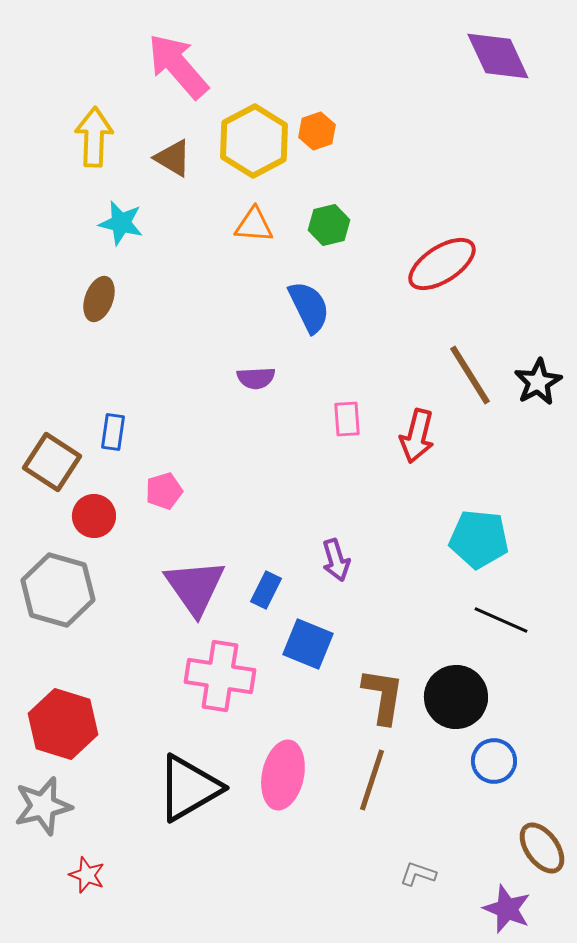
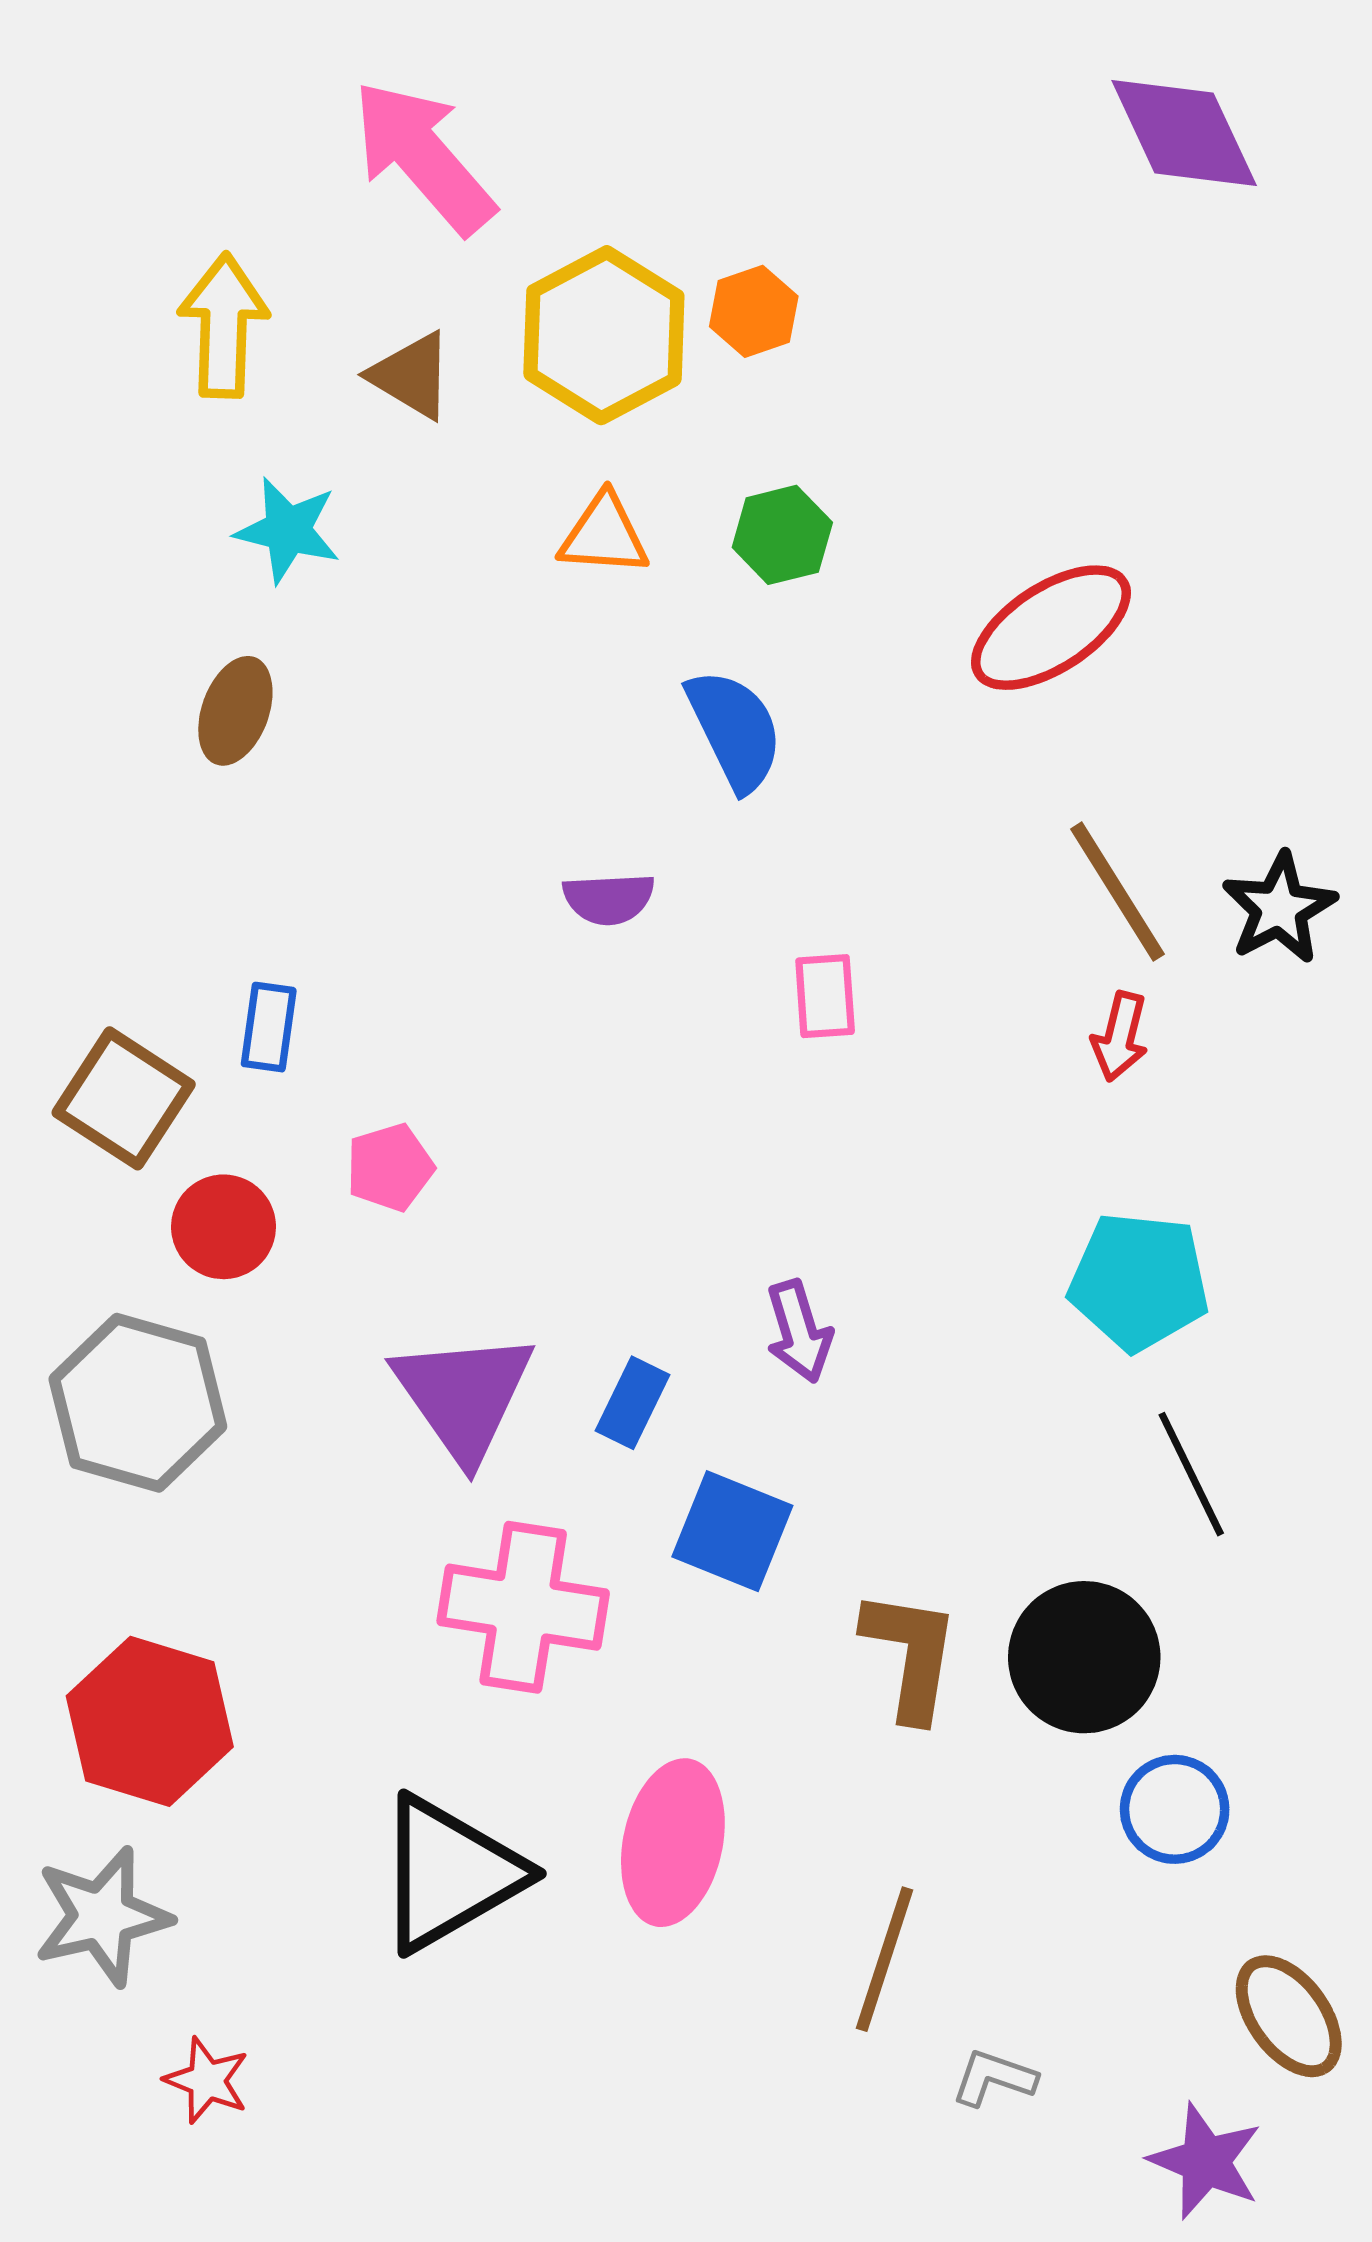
red arrow: (417, 436) -> (1120, 1037), moved, size x0.7
black line: (501, 620) -> (1191, 1474), turned 40
brown line: (372, 780) -> (885, 1959), moved

